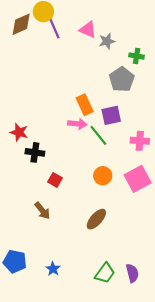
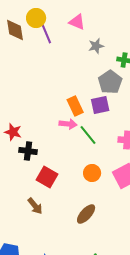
brown diamond: (21, 24) -> (15, 30), turned -75
pink triangle: (88, 30) -> (77, 22), moved
purple square: (111, 115) -> (100, 105), moved
red square: (55, 180) -> (47, 177), size x1.5

